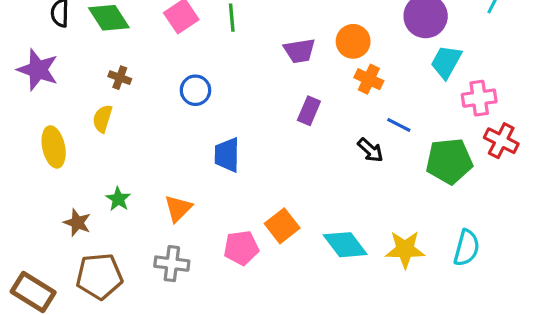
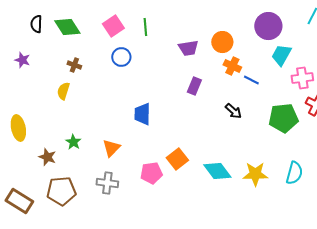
purple star: (38, 70) -> (22, 60), size x0.6
blue circle: (195, 90) -> (121, 57), moved
blue line: (399, 125) -> (251, 80), moved
yellow ellipse: (54, 147) -> (18, 128), moved

